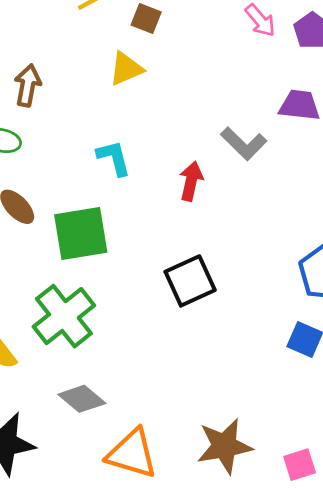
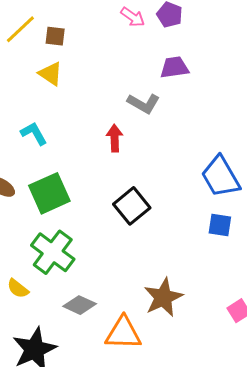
yellow triangle: (126, 69) -> (51, 74), turned -48
cyan L-shape: (114, 158) -> (34, 133), moved
brown star: (224, 446) -> (163, 297), moved

